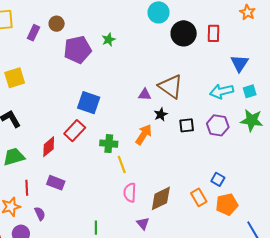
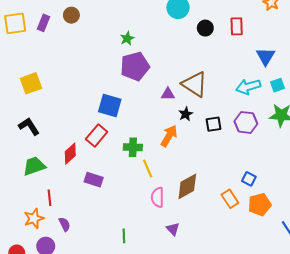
brown circle: (57, 24) -> (71, 15), moved
purple rectangle: (34, 33) -> (43, 23), moved
black circle: (184, 33) -> (205, 28), size x0.6
purple pentagon: (78, 50) -> (135, 66), moved
purple rectangle: (56, 183) -> (94, 180), moved
brown diamond: (161, 198) -> (187, 186), moved

